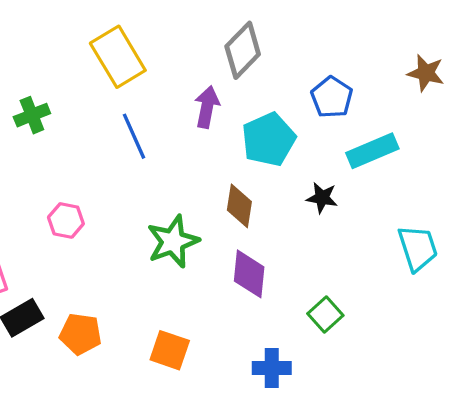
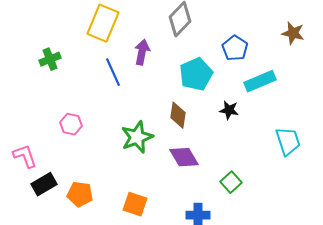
yellow rectangle: (118, 57) -> (103, 23), turned 54
purple arrow: (207, 107) -> (142, 52), moved
purple diamond: (249, 274) -> (184, 157), turned -36

